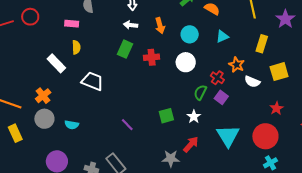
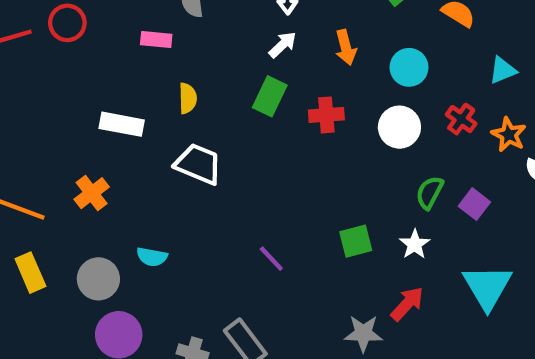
white arrow: (131, 25) -> (283, 45), turned 128
cyan triangle: (222, 37) -> (503, 70), moved
yellow semicircle: (76, 47) -> (188, 98), moved
white rectangle: (56, 63) -> (122, 124), turned -36
red cross: (217, 78) -> (461, 119), moved
gray circle: (44, 119) -> (98, 279), moved

